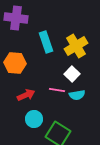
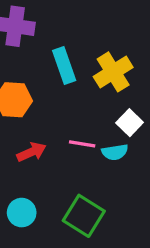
white square: (72, 74) -> (130, 123), moved
cyan circle: (34, 119) -> (22, 213), moved

